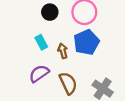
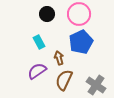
brown arrow: (63, 51) -> (59, 58), moved
brown semicircle: (68, 83) -> (64, 80), turned -130

